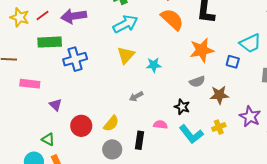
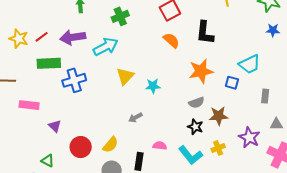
orange semicircle: (172, 19) -> (171, 40), size x0.7
cyan arrow: (125, 24) -> (106, 47), moved
black star: (182, 107) -> (195, 127), moved

